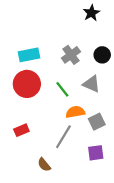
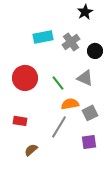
cyan rectangle: (29, 55) -> (43, 37), moved
gray cross: (71, 55) -> (71, 42), moved
red rectangle: (21, 130) -> (20, 121), turned 32
brown semicircle: (44, 165) -> (31, 150), moved, turned 88

